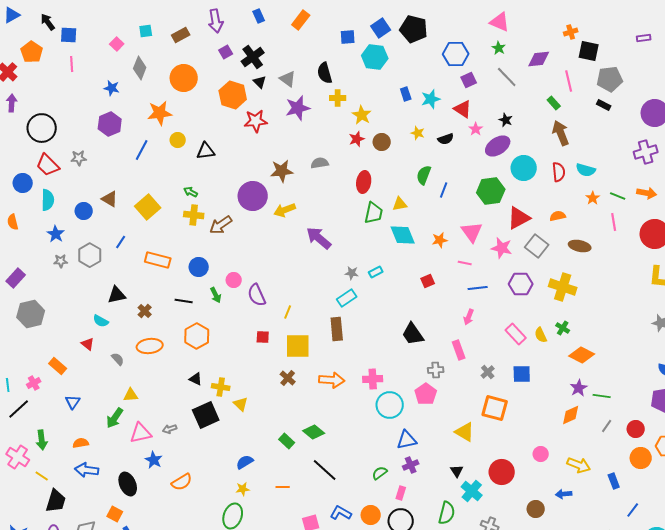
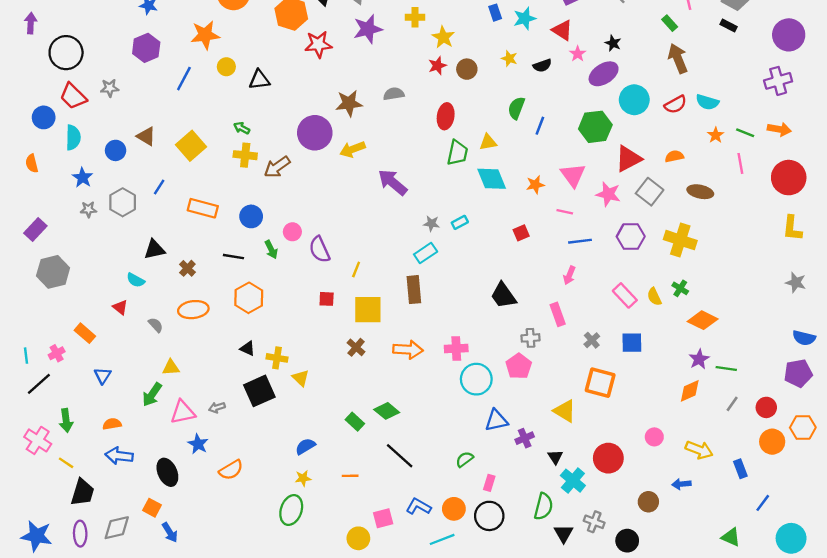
red semicircle: (559, 172) -> (676, 104), turned 66
purple cross: (411, 465) -> (525, 438), moved

